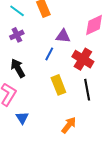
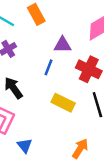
yellow rectangle: (58, 85) -> (63, 103), turned -36

